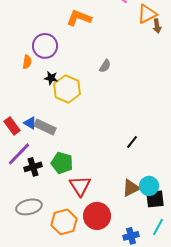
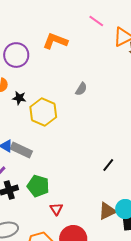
purple circle: (45, 46) -> (16, 55), moved
black star: (51, 78) -> (19, 98), moved
red triangle: (80, 186) -> (56, 209), size x0.6

